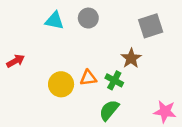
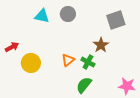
orange triangle: (88, 78) -> (68, 60), turned -32
yellow circle: (61, 84) -> (31, 63), moved

